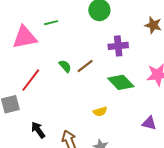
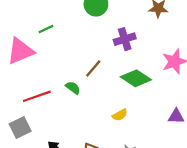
green semicircle: (65, 66) -> (73, 88), moved
red line: (31, 80) -> (37, 96), turned 45

